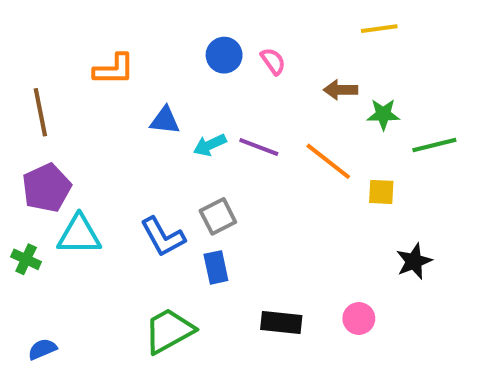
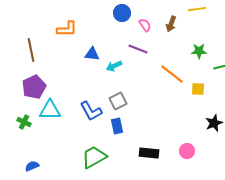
blue circle: (224, 55) -> (122, 13), moved
brown arrow: (340, 90) -> (171, 24), moved, turned -70
purple line: (259, 147) -> (138, 49), moved

